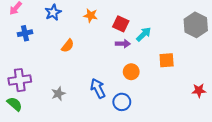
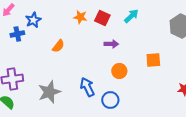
blue star: (53, 12) -> (33, 20), moved
red square: (121, 24) -> (102, 18), moved
cyan arrow: (144, 34) -> (131, 16), moved
gray star: (58, 94) -> (49, 92), size x1.6

